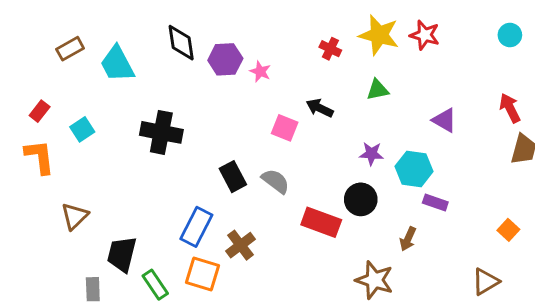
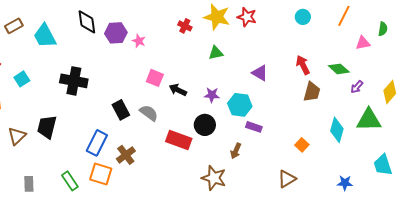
black arrow: (320, 108) -> (178, 90), moved
black trapezoid: (122, 254) -> (47, 127), moved

